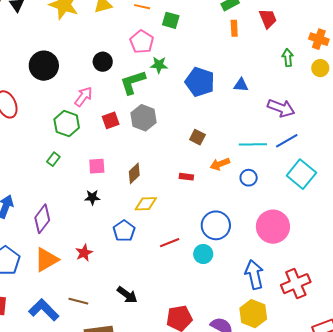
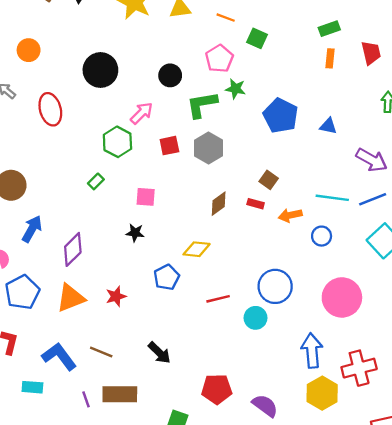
brown diamond: (134, 173) -> (219, 204), moved
red rectangle: (186, 177) -> (256, 204), moved
yellow hexagon: (253, 314) -> (322, 393), moved

